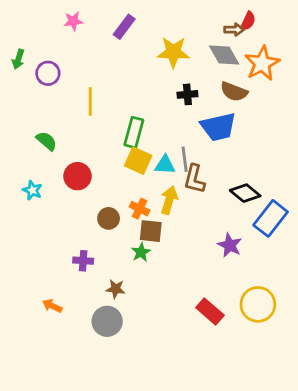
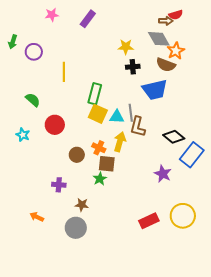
red semicircle: (248, 21) -> (176, 15), turned 48
yellow star: (173, 52) -> (126, 47), moved, size x0.7
orange star: (262, 63) -> (176, 51), moved, size x0.7
red rectangle: (210, 311) -> (149, 221), turned -66

